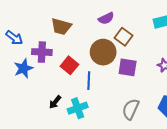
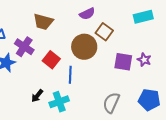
purple cross: (42, 52) -> (24, 47), turned 30
purple square: (128, 67) -> (123, 62), moved

